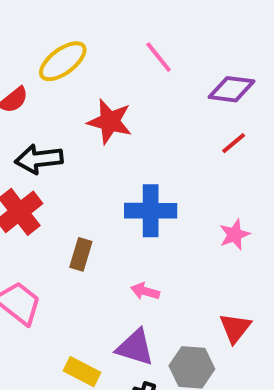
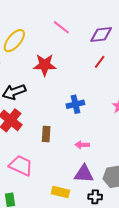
red line: (234, 143) -> (100, 62), moved
blue cross: (151, 211) -> (75, 104), size x0.7

